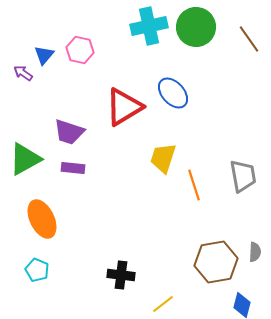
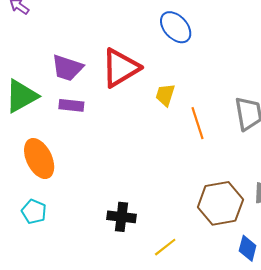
red triangle: (124, 107) -> (120, 68), moved
yellow trapezoid: (163, 158) -> (165, 95), size x0.7

